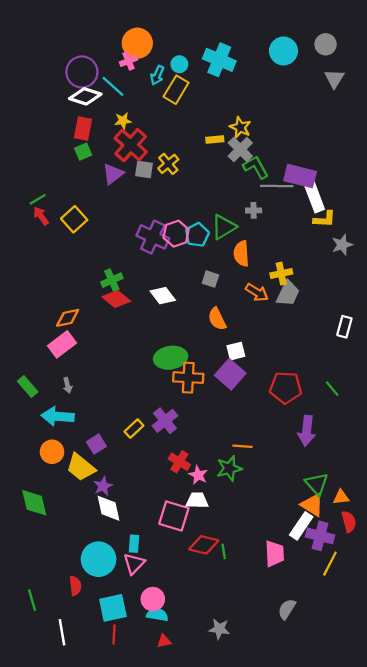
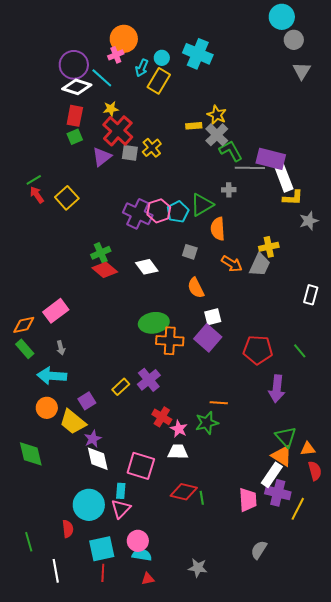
cyan circle: (283, 51) -> (282, 17), moved
yellow cross: (281, 274) -> (269, 247), moved
orange diamond: (68, 318) -> (24, 325), moved
pink square: (174, 516) -> (141, 466), moved
purple cross: (320, 536) -> (278, 493), moved

